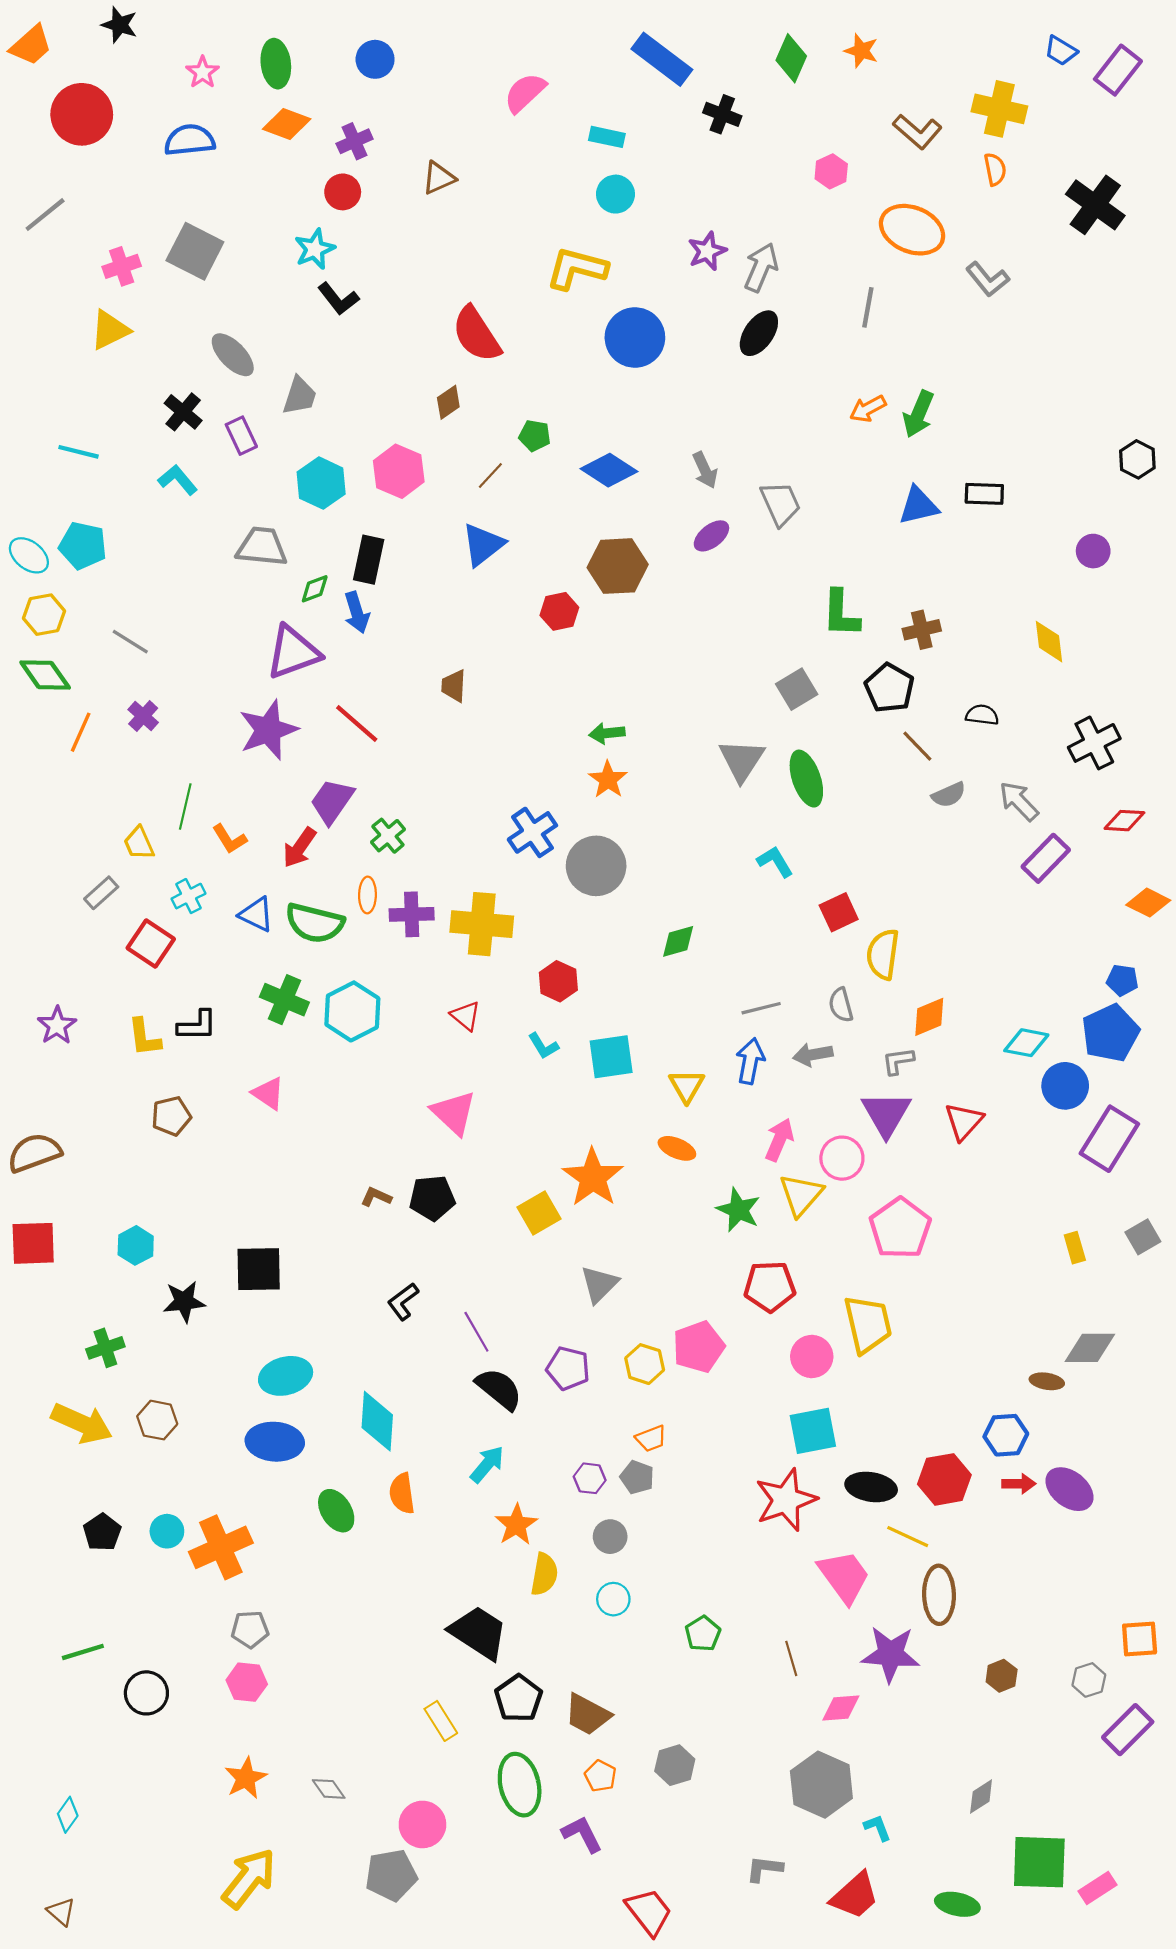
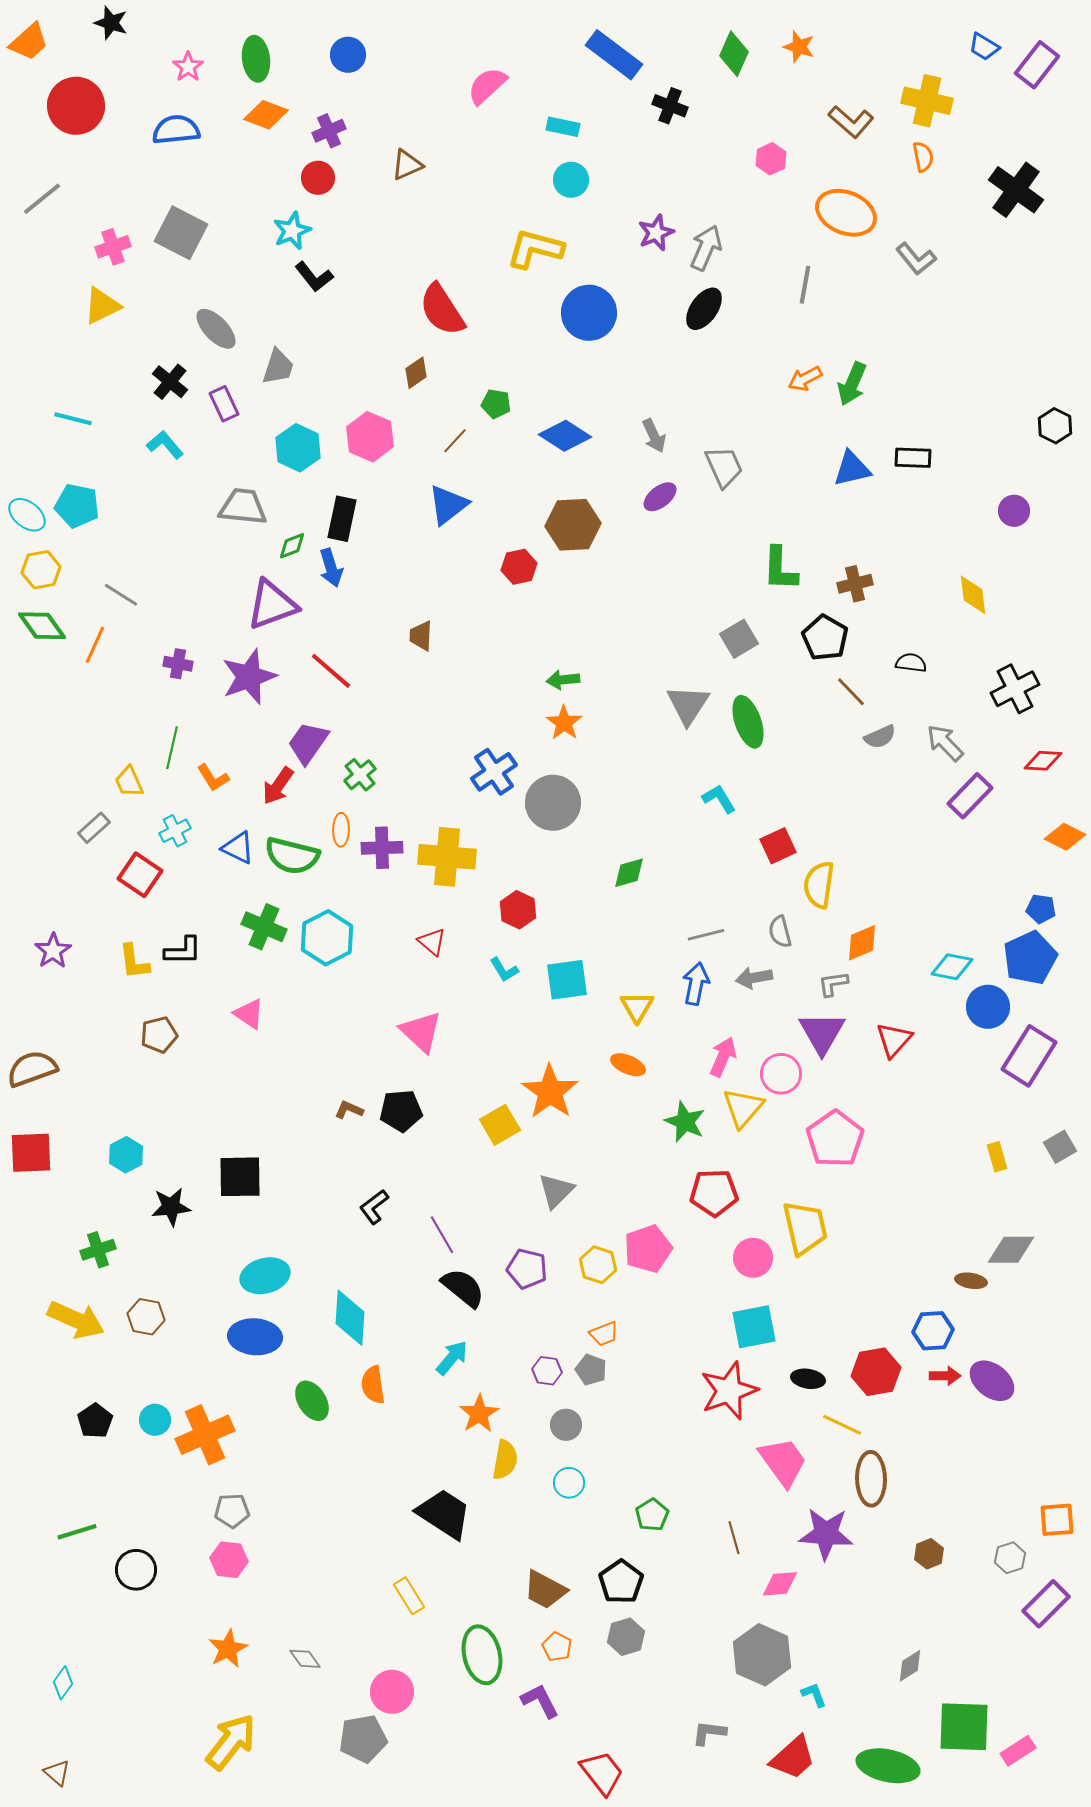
purple cross: (143, 716) -> (178, 664), moved, turned -32
orange line: (81, 732) -> (95, 645), moved
black ellipse: (871, 1487) -> (808, 1379), size x0.7
black pentagon: (518, 1698) -> (621, 1582), moved
green ellipse: (957, 1904) -> (888, 1766), size x1.5

